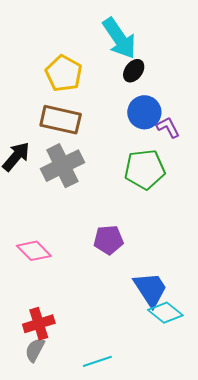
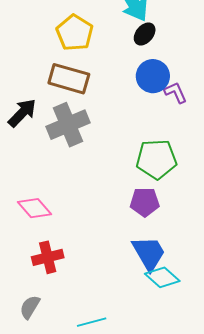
green pentagon: (145, 169) -> (156, 159), moved
purple pentagon: (108, 240) -> (145, 202), moved
red cross: (39, 324) -> (48, 257), moved

